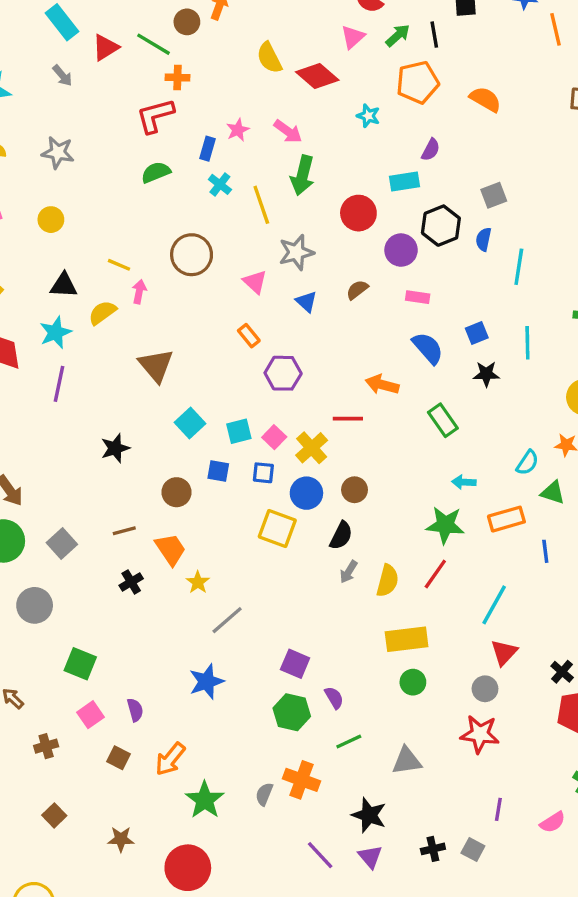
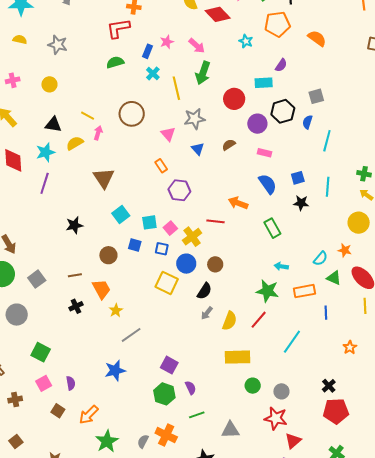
red triangle: (504, 652) -> (293, 441), moved
green circle: (413, 682) -> (253, 386), moved

